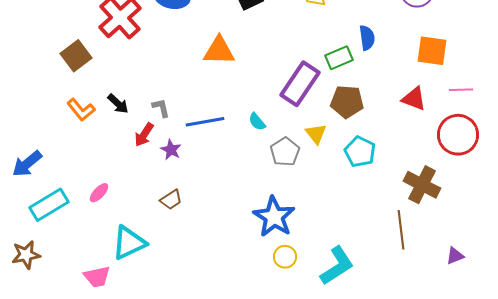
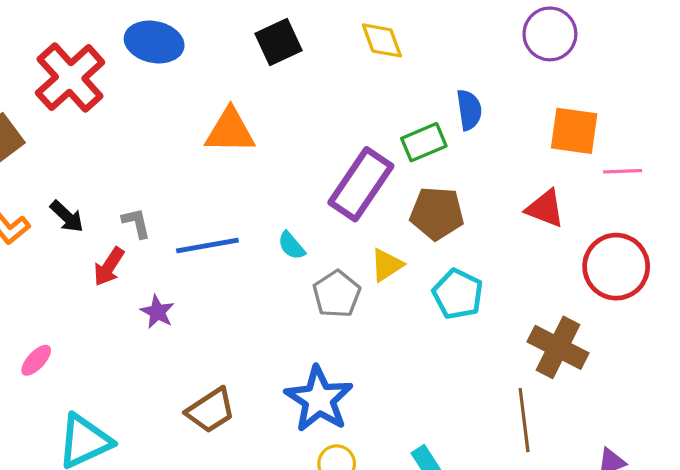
pink line: (461, 90) -> (623, 171), moved
yellow triangle: (316, 134) -> (387, 265), turned 35
purple star: (171, 150) -> (157, 312), moved
brown trapezoid: (171, 200) -> (211, 410), moved, size x1.4

